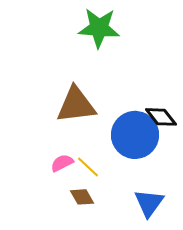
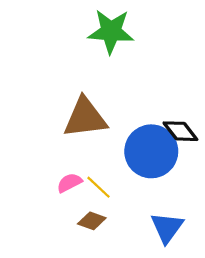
brown diamond: (82, 197) -> (92, 221), turned -40

